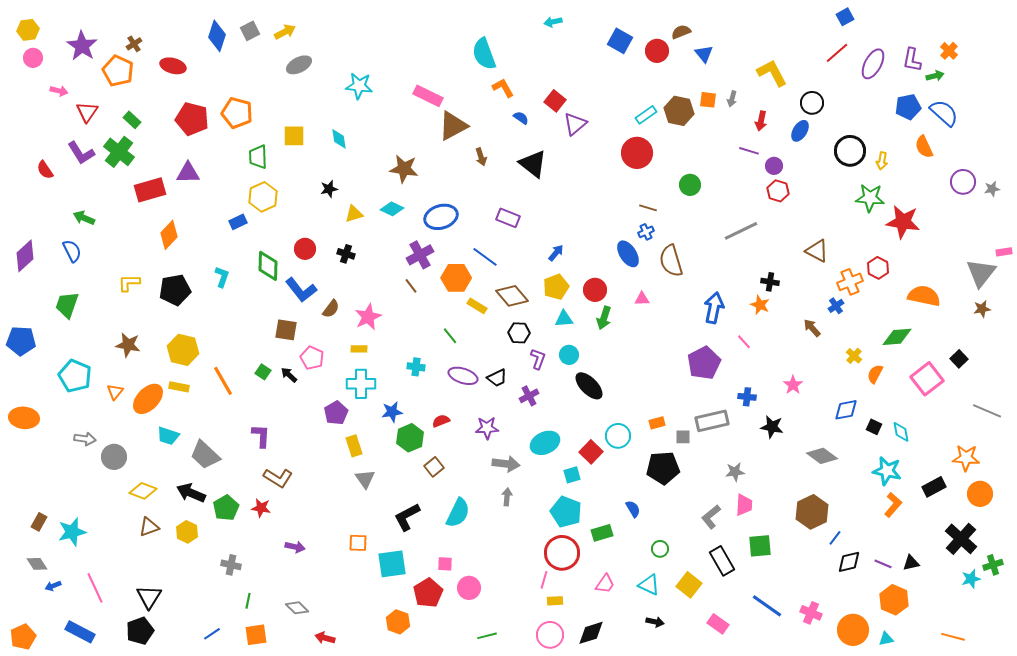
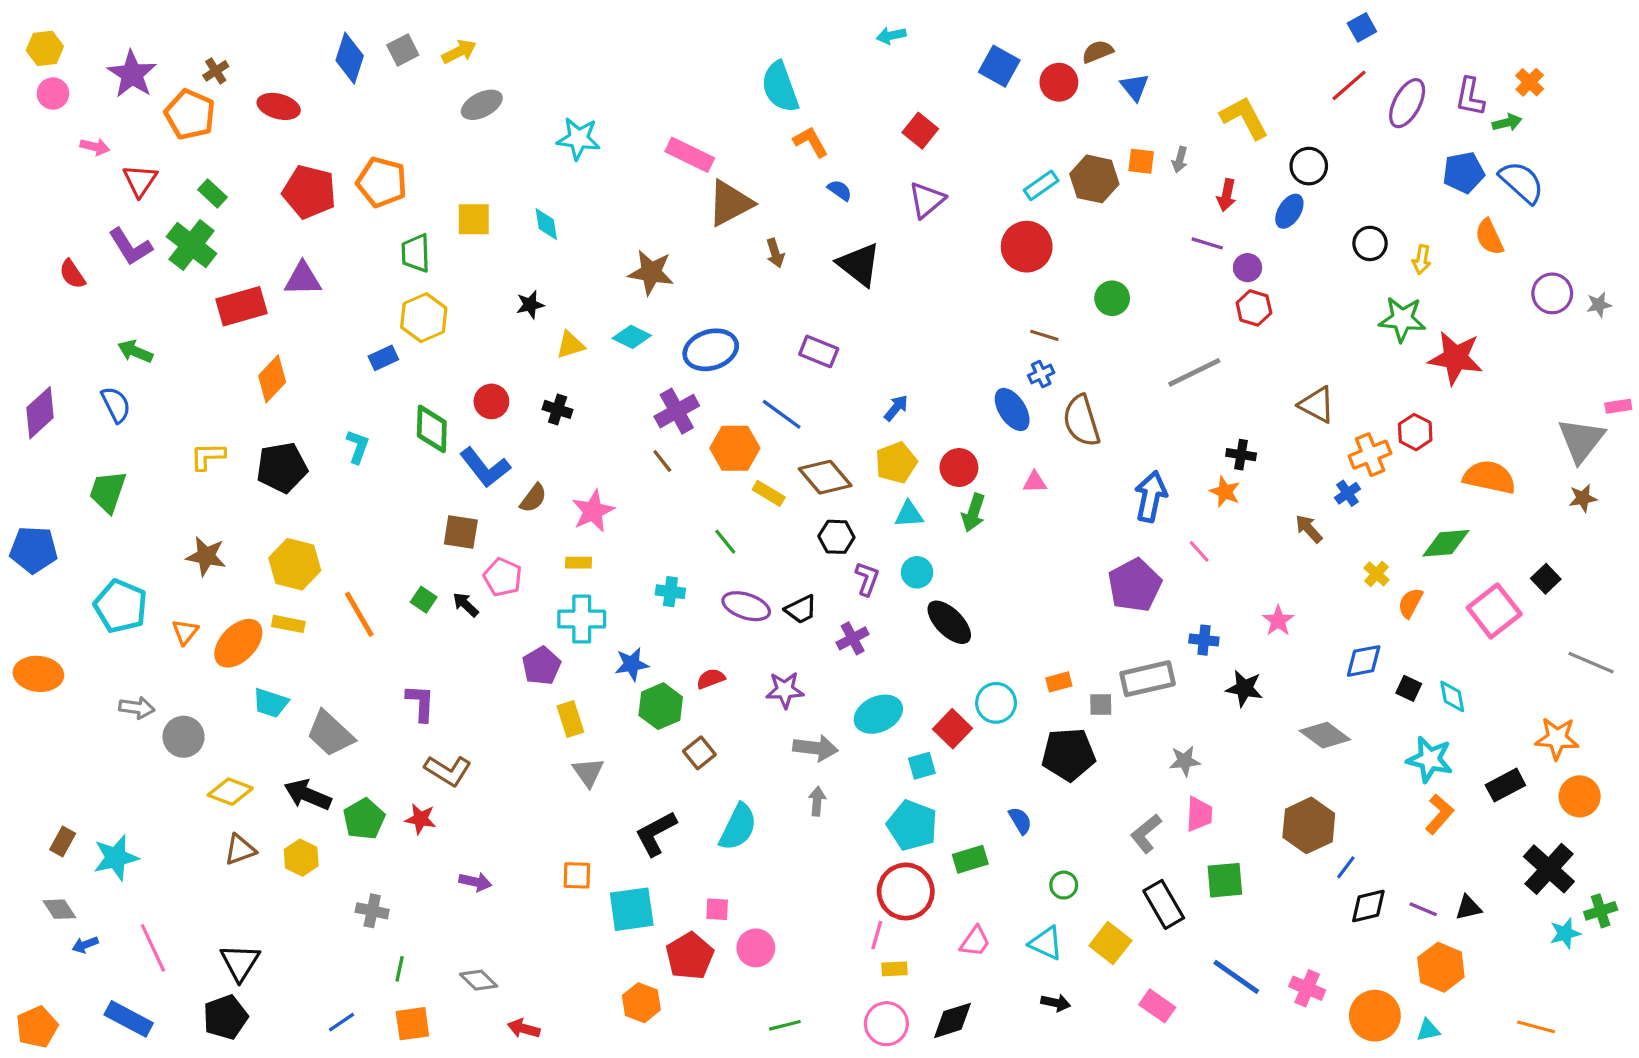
red square: (555, 101) -> (920, 131), moved
black circle: (850, 151) -> (1370, 243), size x0.7

